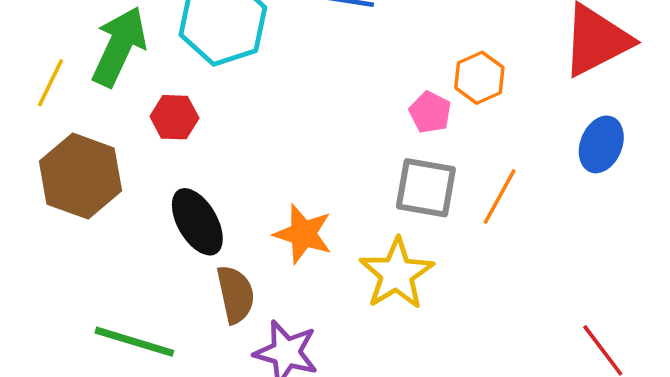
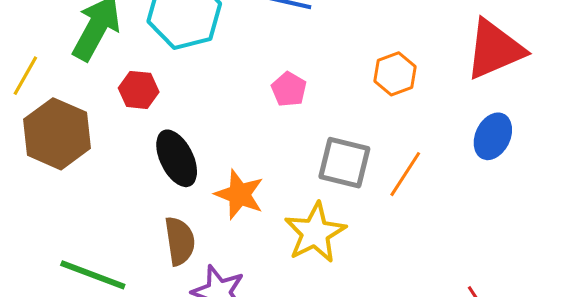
yellow line: (50, 83) -> (25, 76), moved
pink pentagon: (430, 112) -> (289, 89), moved
black ellipse: (197, 222) -> (177, 158), moved

